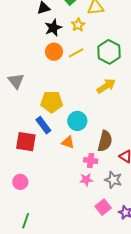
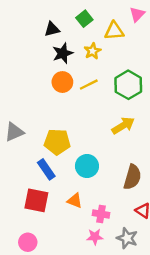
gray triangle: (16, 81) -> (14, 132), moved, turned 42
brown semicircle: (105, 141) -> (132, 177), moved
red square: (26, 142) -> (36, 200), moved
orange triangle: (68, 142) -> (75, 201), moved
pink circle: (20, 182) -> (28, 242), moved

